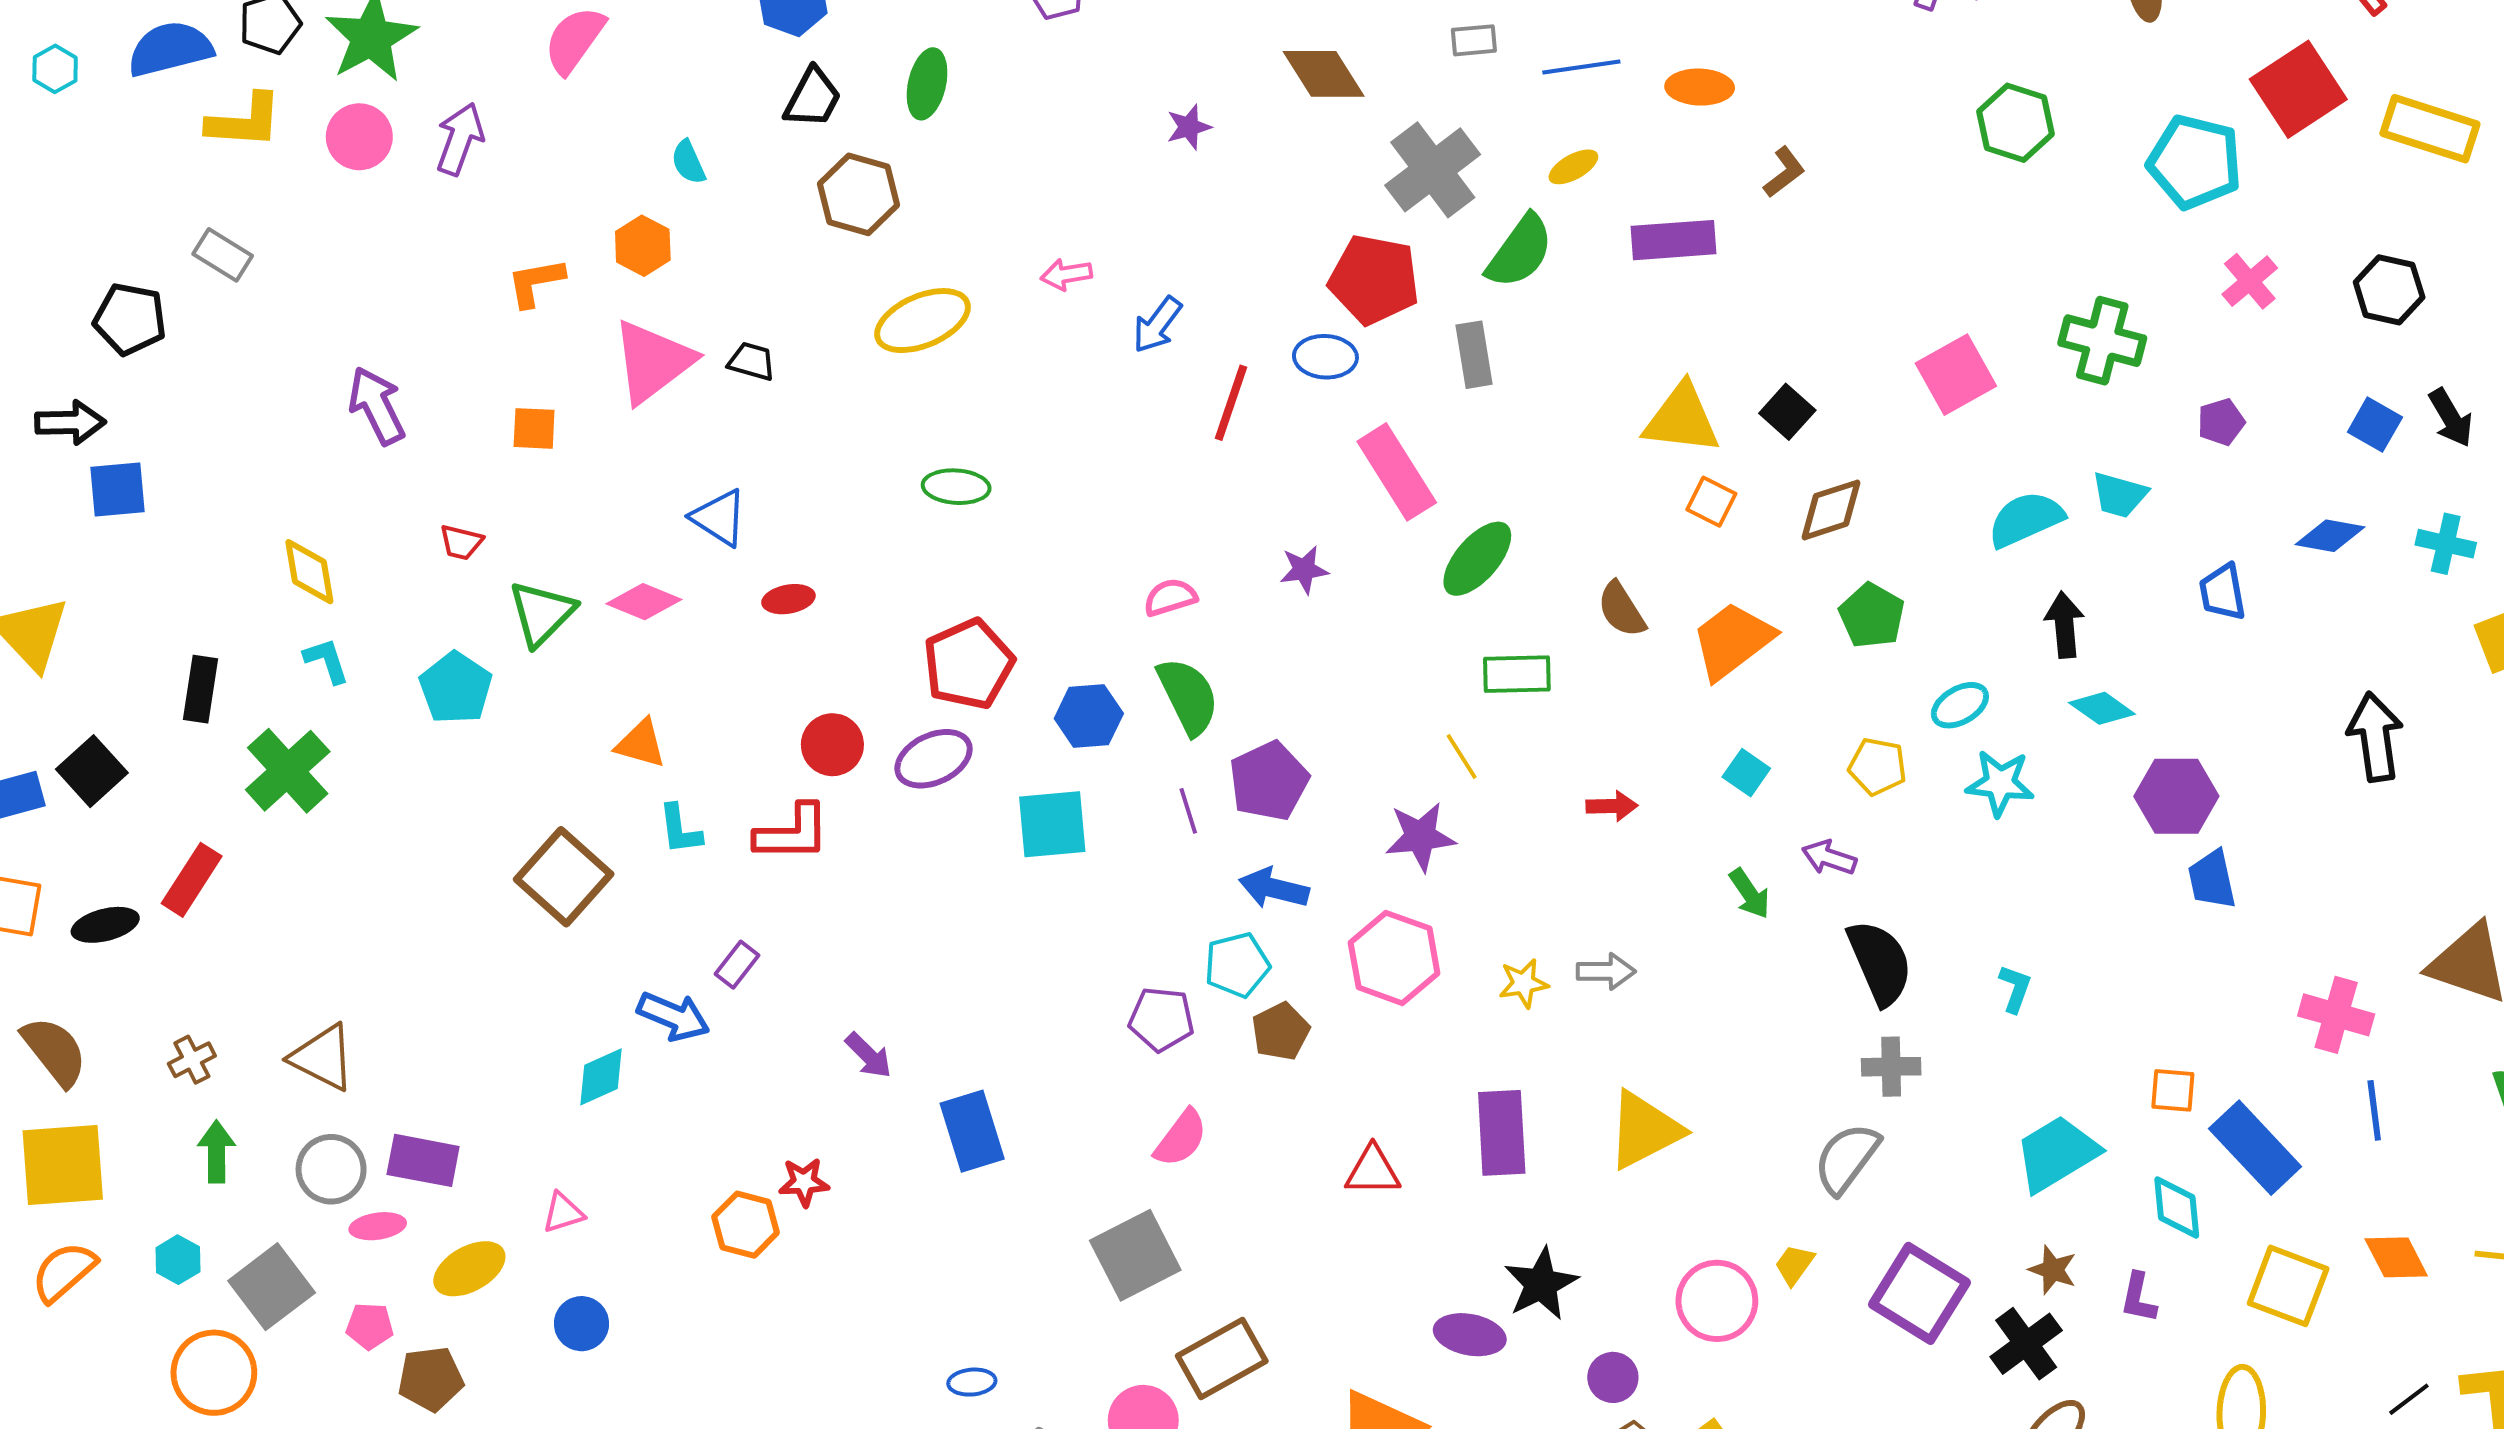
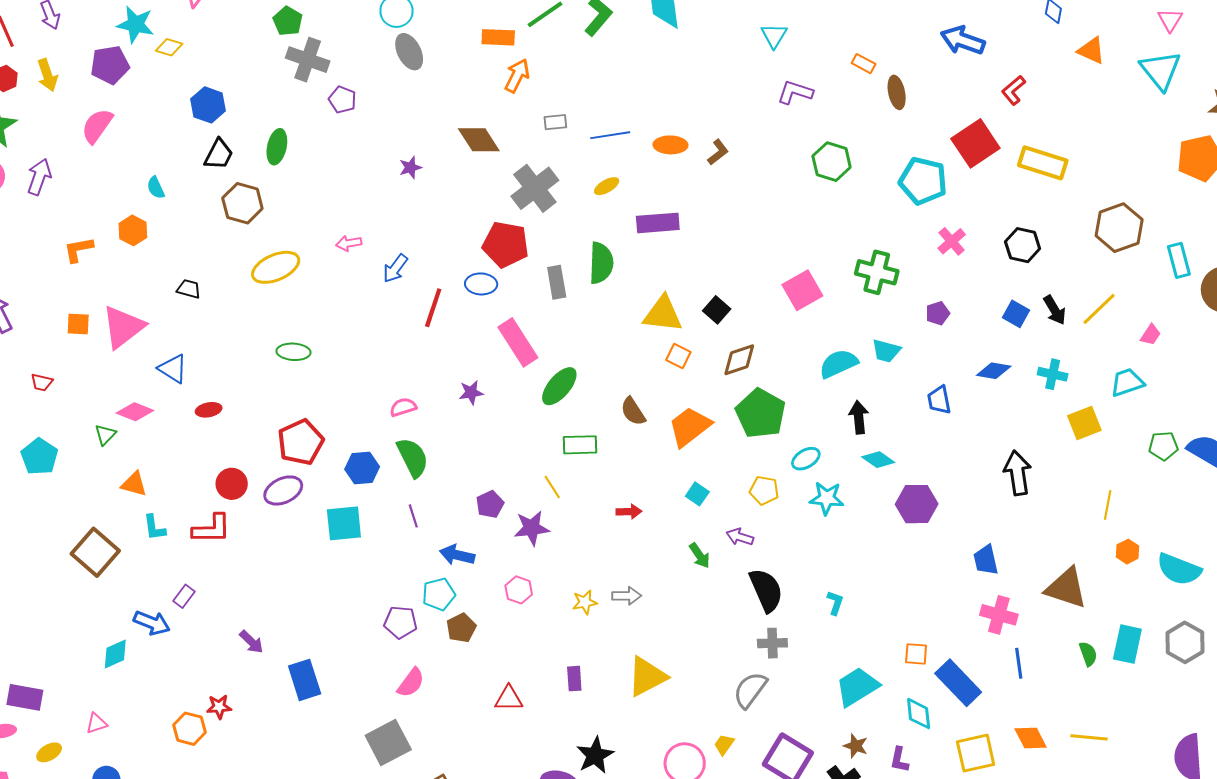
brown L-shape: (1784, 172) -> (718, 152), moved
green semicircle: (1520, 251) -> (601, 263), moved, turned -33
pink triangle: (653, 362) -> (123, 327), moved
green triangle: (542, 613) -> (105, 435), moved, size x0.6
green pentagon: (1872, 616) -> (761, 413), size x1.5
purple pentagon: (1269, 781) -> (490, 504), moved, size x0.7
blue trapezoid: (2212, 880) -> (986, 560), moved
pink hexagon: (1394, 958) -> (519, 590), size x0.6
purple rectangle: (1502, 1133) -> (574, 679), size x0.6
yellow ellipse: (469, 1269) -> (49, 752), size x0.7
yellow square: (2288, 1286) -> (976, 753), turned -33

